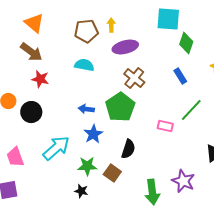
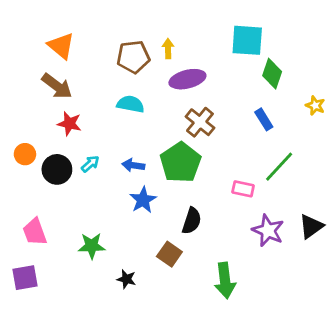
cyan arrow: (56, 148) -> (90, 164), moved, size x0.5
green star: (87, 166) -> (92, 246), moved
purple star: (183, 181) -> (268, 231), moved

